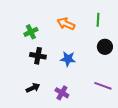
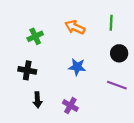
black cross: (38, 56) -> (27, 70), moved
purple line: (103, 86) -> (117, 85), moved
black arrow: (33, 88) -> (37, 100), turned 112

